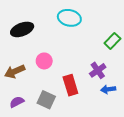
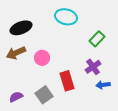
green rectangle: (112, 41) -> (97, 39), moved
brown arrow: (15, 71) -> (16, 53), moved
gray square: (46, 100) -> (44, 95), turned 30

